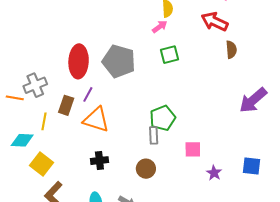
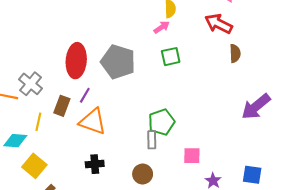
gray cross: (35, 85) -> (31, 84), turned -30

